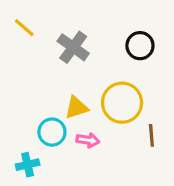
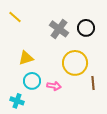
gray cross: (73, 47) -> (59, 29), moved
yellow triangle: (76, 108) -> (26, 58), moved
cyan cross: (28, 165) -> (17, 101), turned 32

